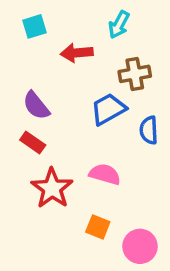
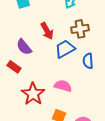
red arrow: (77, 53) -> (47, 31), moved, turned -114
red rectangle: (33, 143) -> (14, 67), moved

